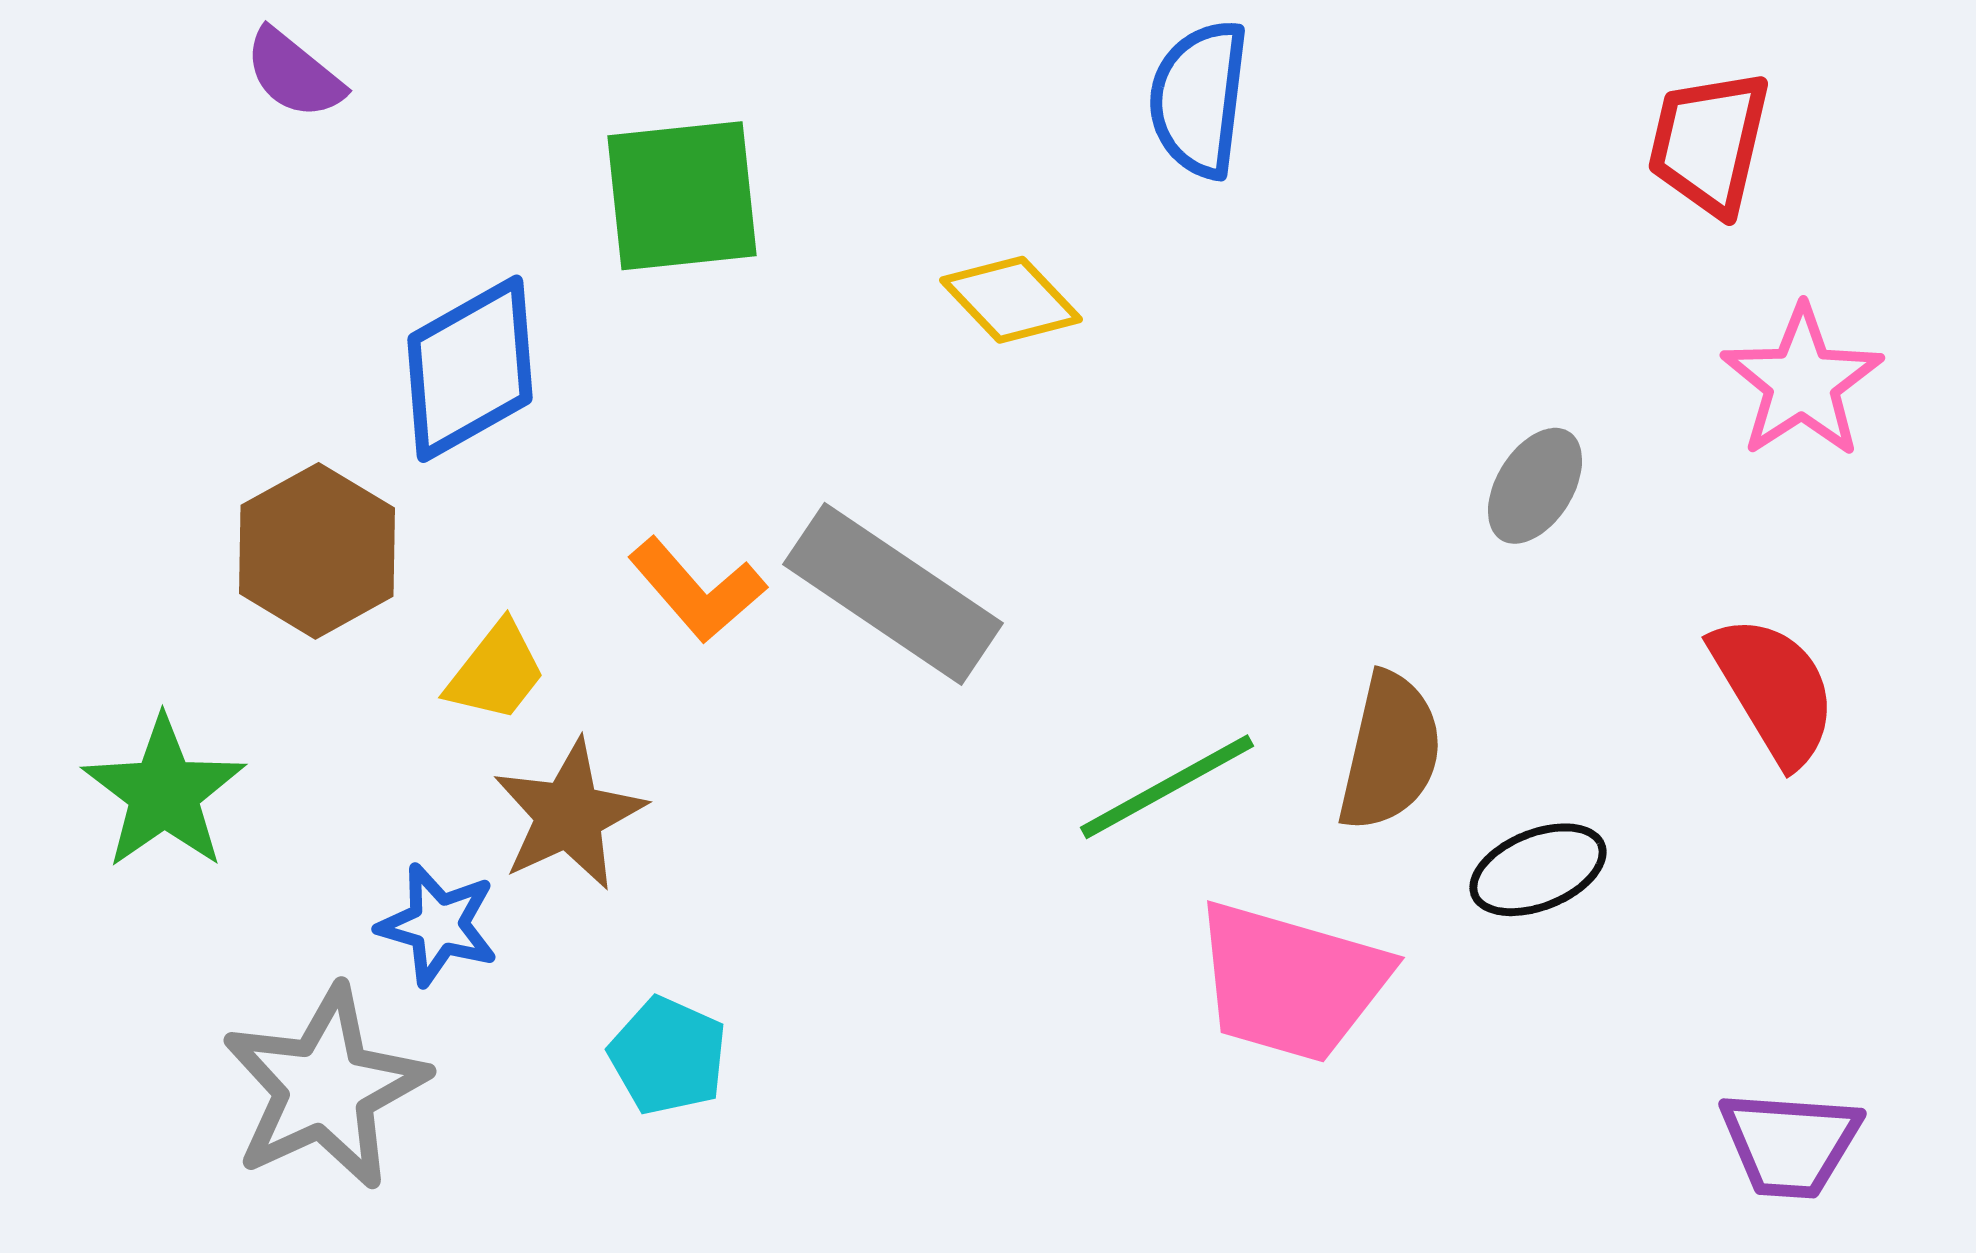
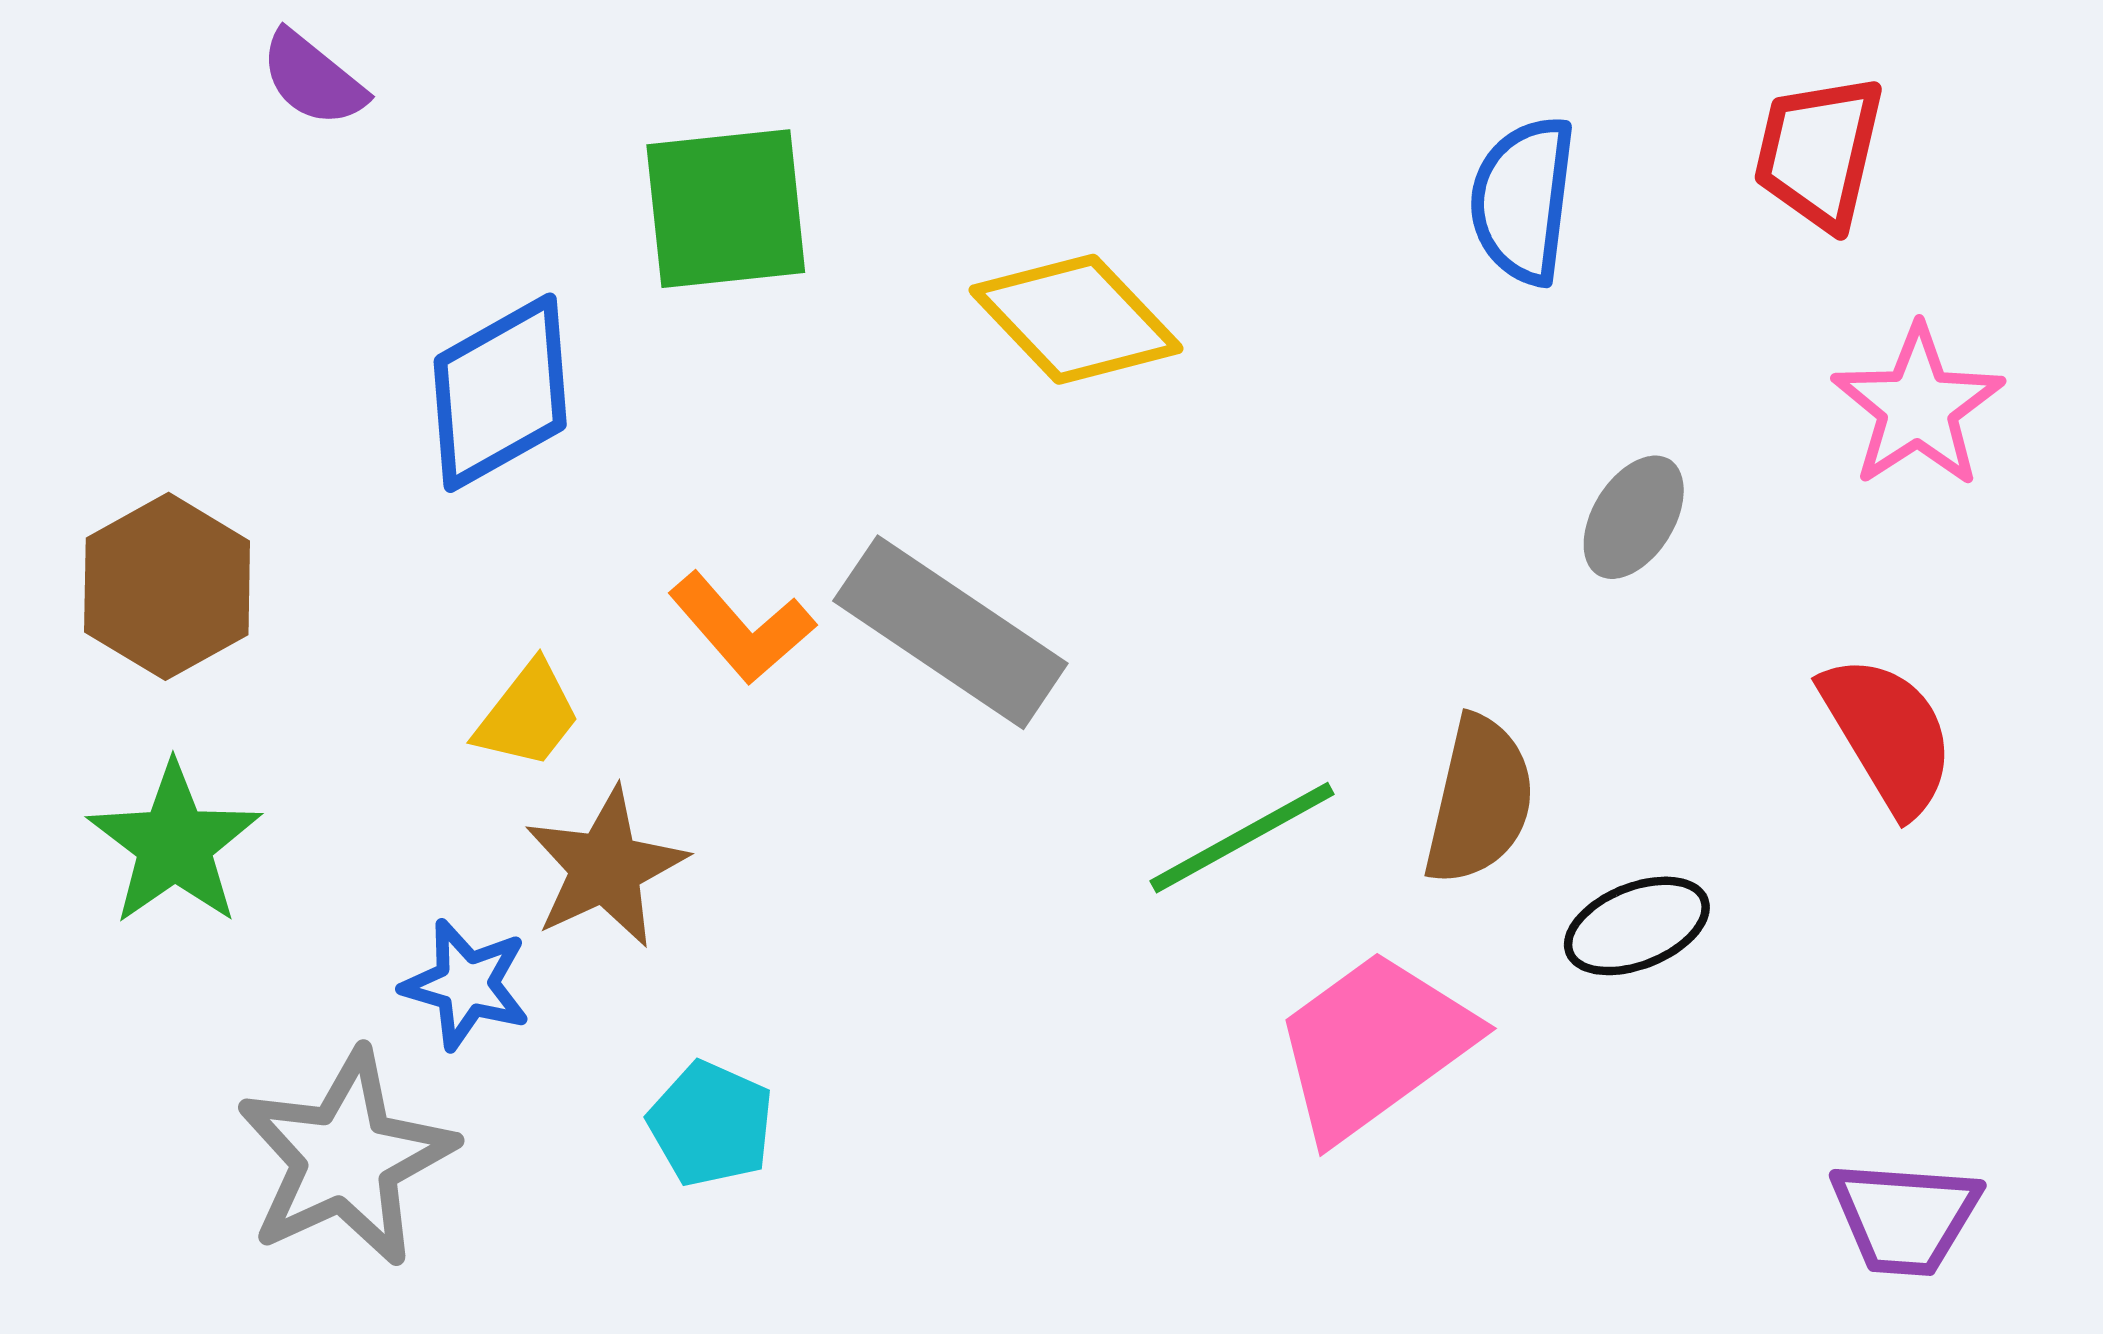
blue semicircle: (1199, 99) -> (1523, 200), moved
yellow diamond: (1011, 300) -> (1076, 319), size x1.4
brown hexagon: (317, 551) -> (167, 586), moved
pink trapezoid: (1291, 982) -> (1374, 1045), turned 128

